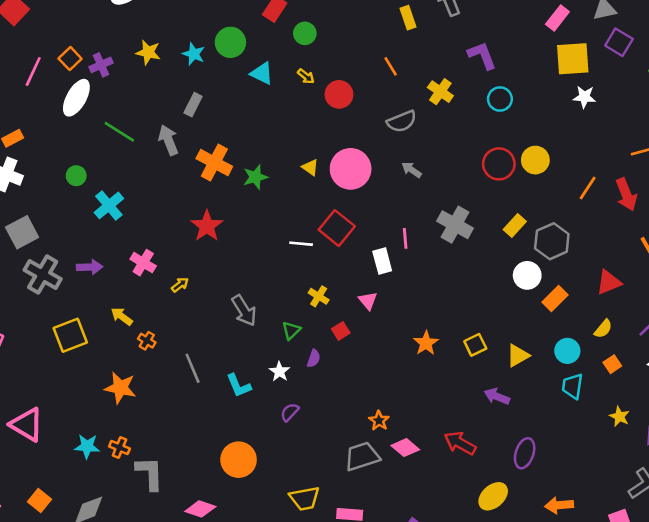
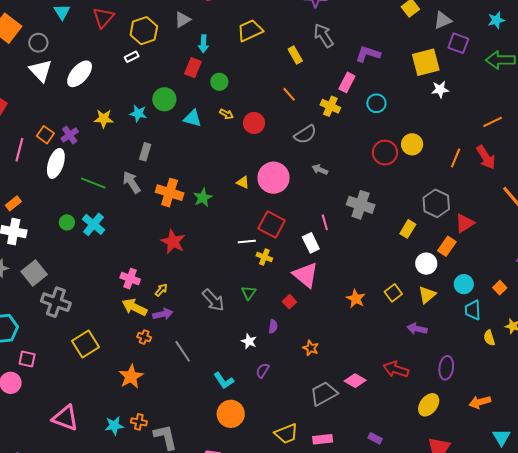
pink rectangle: (557, 18) -> (347, 82), moved
purple L-shape: (482, 55) -> (368, 54), moved, turned -40
cyan cross: (109, 205) -> (94, 224), moved
yellow rectangle: (515, 226) -> (408, 229), moved
purple arrow: (90, 267) -> (163, 314), moved
white circle: (527, 275) -> (426, 264), moved
red triangle: (609, 282) -> (465, 223), moved
yellow cross: (319, 296) -> (264, 257), moved
pink triangle: (368, 301) -> (306, 275), size x1.8
yellow arrow: (122, 316) -> (134, 307), moved, size x1.4
yellow semicircle: (603, 329) -> (489, 338), moved, turned 133
green triangle: (291, 330) -> (249, 293), moved
cyan L-shape: (239, 386) -> (224, 381), moved
orange star: (120, 388) -> (131, 377), turned -30
orange star: (379, 421) -> (311, 348), moved

